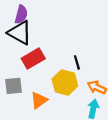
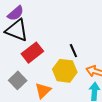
purple semicircle: (21, 15) -> (16, 13), turned 42
gray square: (14, 86) -> (18, 80), turned -30

